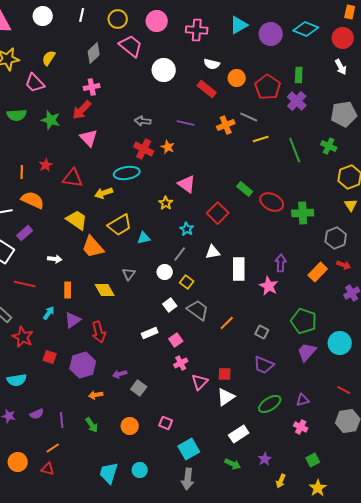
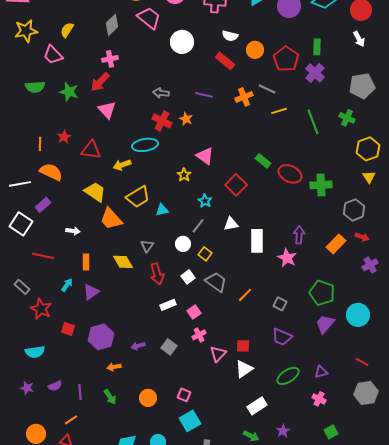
red arrow: (99, 332) -> (157, 274), moved
gray square: (139, 388) -> (169, 347), moved
cyan square: (189, 449) -> (190, 421), moved

